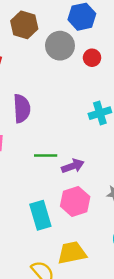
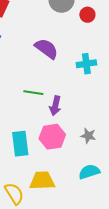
purple semicircle: (22, 109) -> (46, 49), moved, turned -60
purple arrow: (73, 166) -> (55, 106), turned 114

